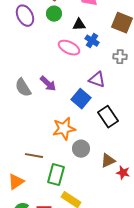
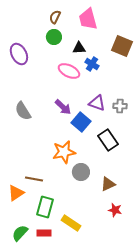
purple ellipse: (25, 16) -> (19, 54), moved
gray cross: (120, 57) -> (120, 106), moved
purple arrow: (48, 84) -> (63, 107), moved
red star: (123, 173) -> (115, 210), moved
green rectangle: (56, 175) -> (45, 207), moved
orange triangle: (16, 182) -> (16, 193), moved

